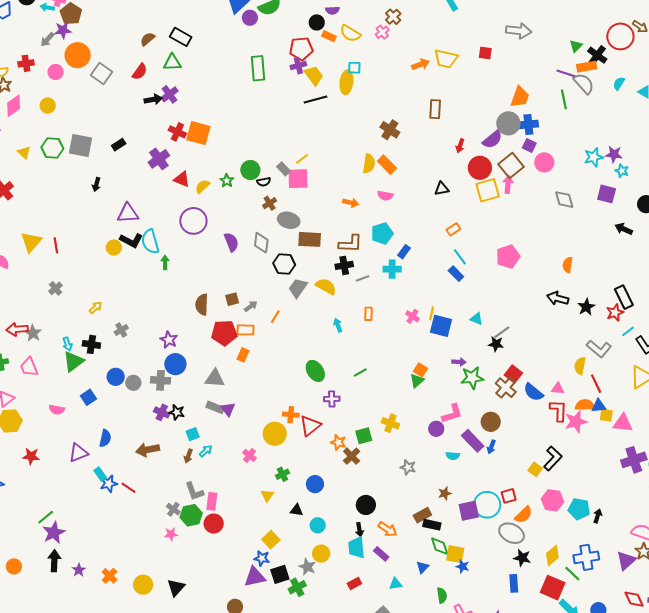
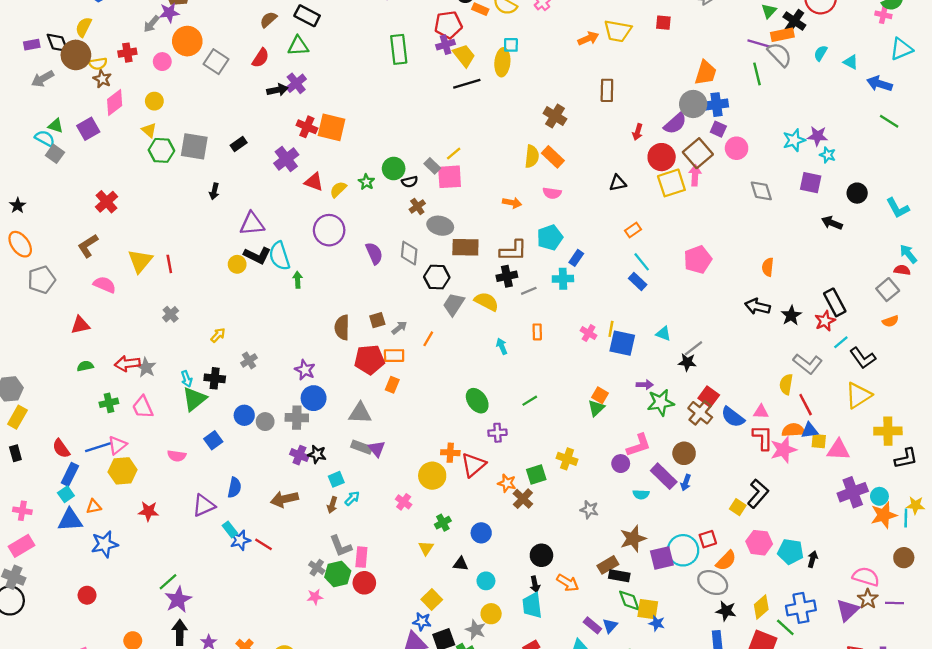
yellow triangle: (24, 152) -> (149, 130), moved
brown star: (445, 493) -> (633, 539), size x1.6
purple rectangle: (381, 554) -> (592, 625), moved

